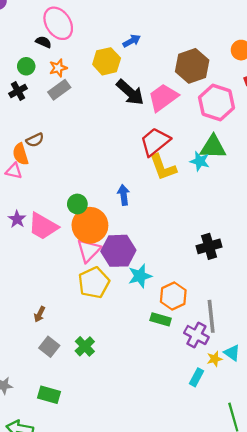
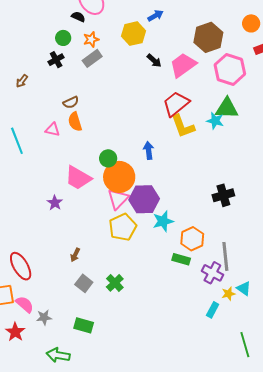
black arrow: (130, 92) -> (154, 61), size x0.6
orange semicircle: (20, 154) -> (75, 122), moved
purple star: (17, 219) -> (55, 203), moved

